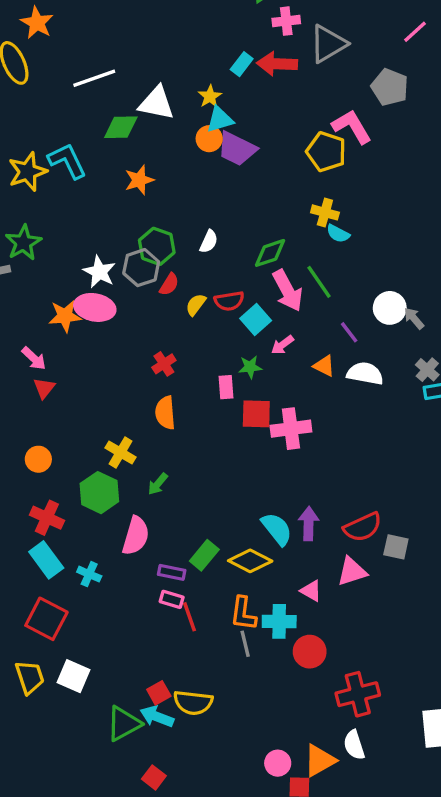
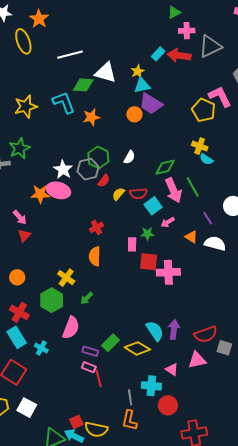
orange circle: (209, 139) -> (134, 114), moved
cyan L-shape: (67, 161) -> (64, 102), moved
orange L-shape: (243, 614) -> (129, 420), moved

